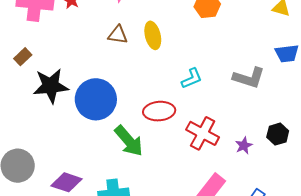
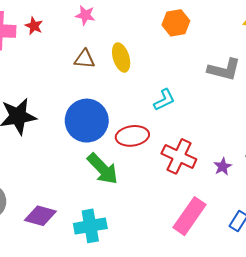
gray L-shape: (249, 78) -> (224, 70), moved
blue circle: (96, 99) -> (87, 121), moved

